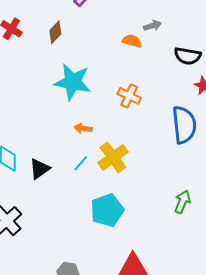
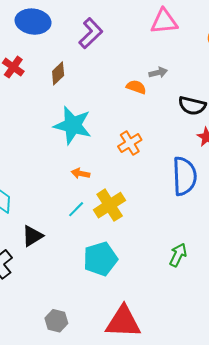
orange cross: (129, 96) -> (130, 143), turned 30
black triangle: (40, 169) -> (32, 236), moved

